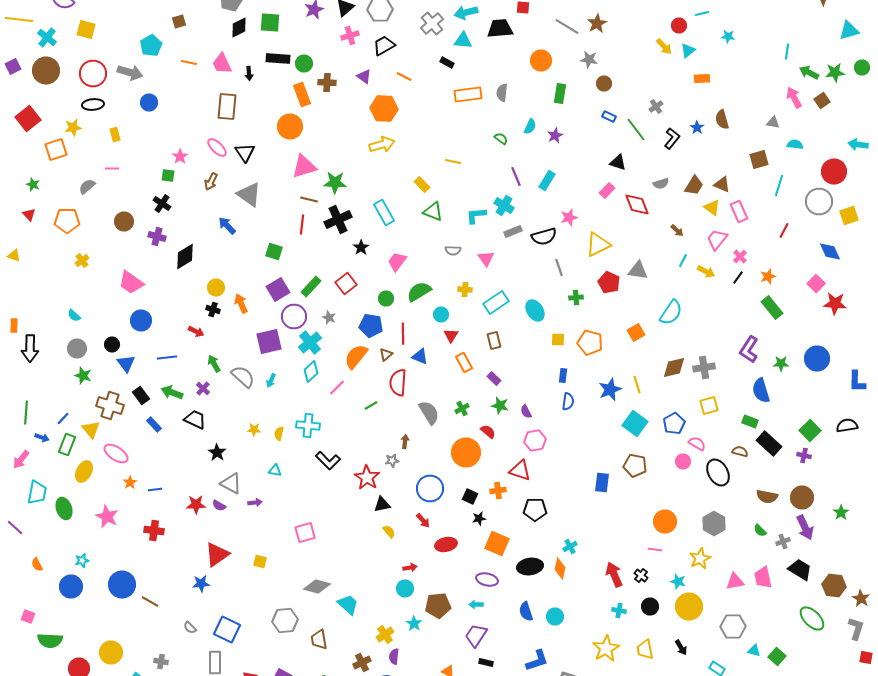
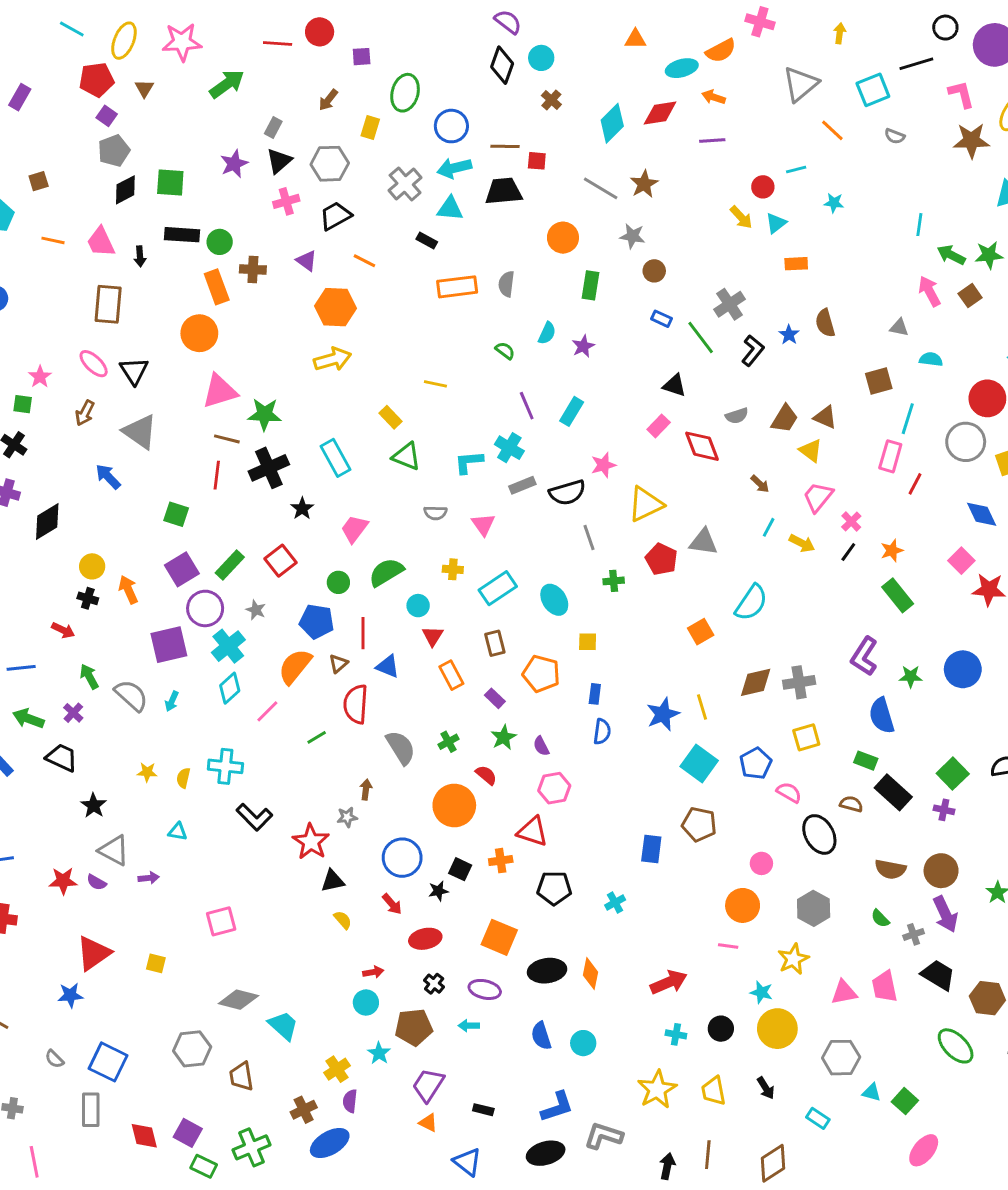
gray cross: (656, 106) -> (730, 304), size x1.5
pink rectangle: (739, 212) -> (890, 456), moved, turned 40
orange pentagon: (590, 342) -> (541, 674), moved
green star: (500, 406) -> (504, 737), turned 30
pink circle: (683, 462) -> (761, 863), moved
black star: (479, 518) -> (438, 891), moved
cyan cross: (570, 546) -> (615, 903), moved
red arrow: (614, 574) -> (669, 982), turned 90
black cross: (641, 576) -> (434, 984), moved
purple trapezoid: (476, 636) -> (428, 1085), moved

